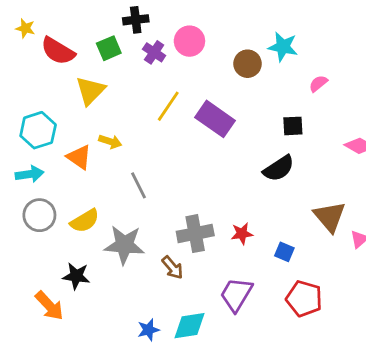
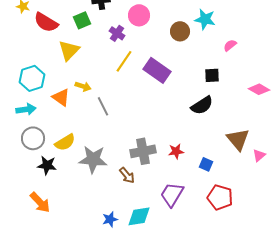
purple cross: (154, 52) -> (117, 33), moved
gray line: (139, 185) -> (103, 106), moved
black star: (76, 276) -> (47, 165), moved

